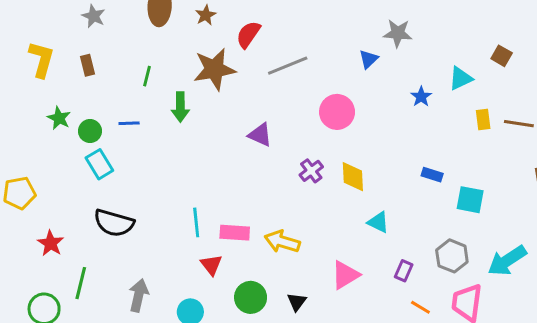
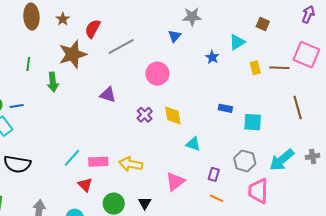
blue line: (129, 123) -> (17, 106), moved
cyan line: (196, 222) -> (72, 158), turned 54
orange line: (420, 307) -> (217, 198), moved

